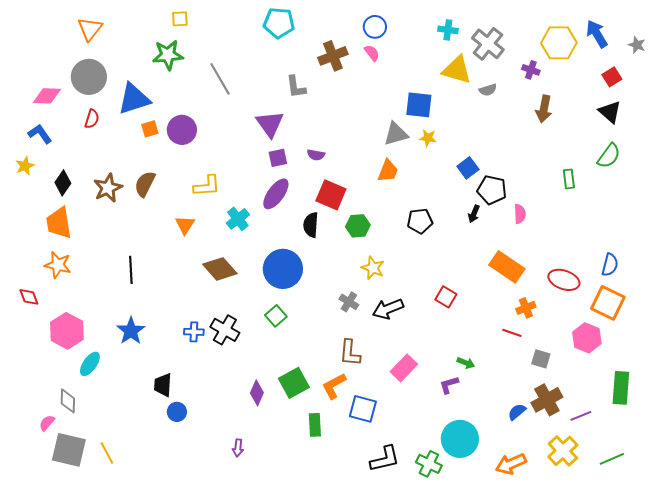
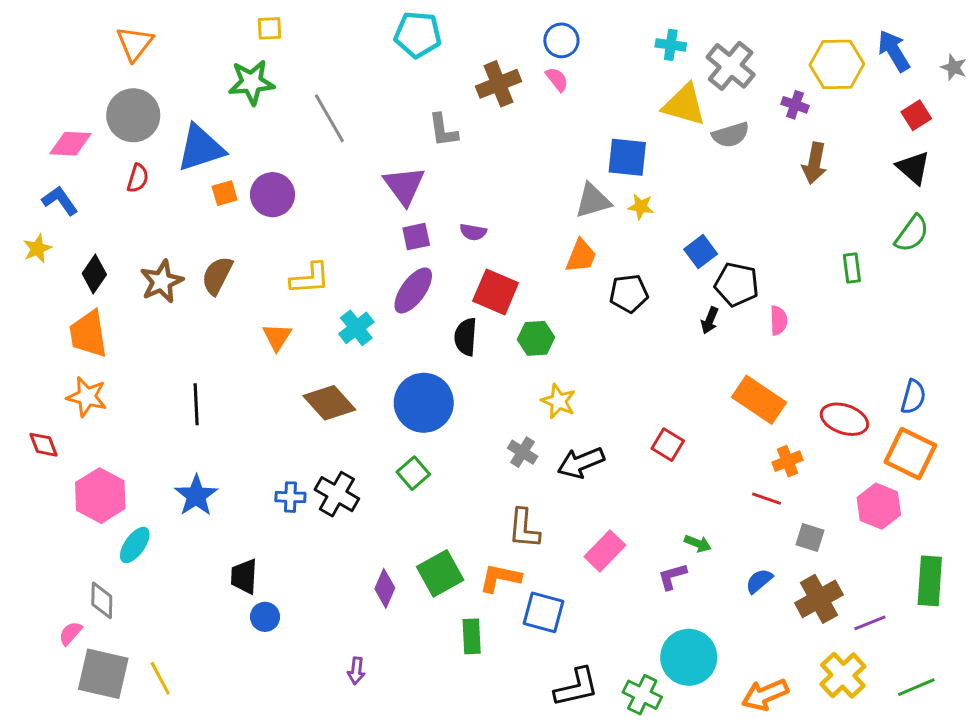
gray semicircle: (488, 90) -> (731, 135), size x1.4
black pentagon: (420, 221) -> (629, 293), moved
orange L-shape: (334, 386) -> (500, 578), turned 40
blue semicircle: (517, 412) -> (759, 581), moved

